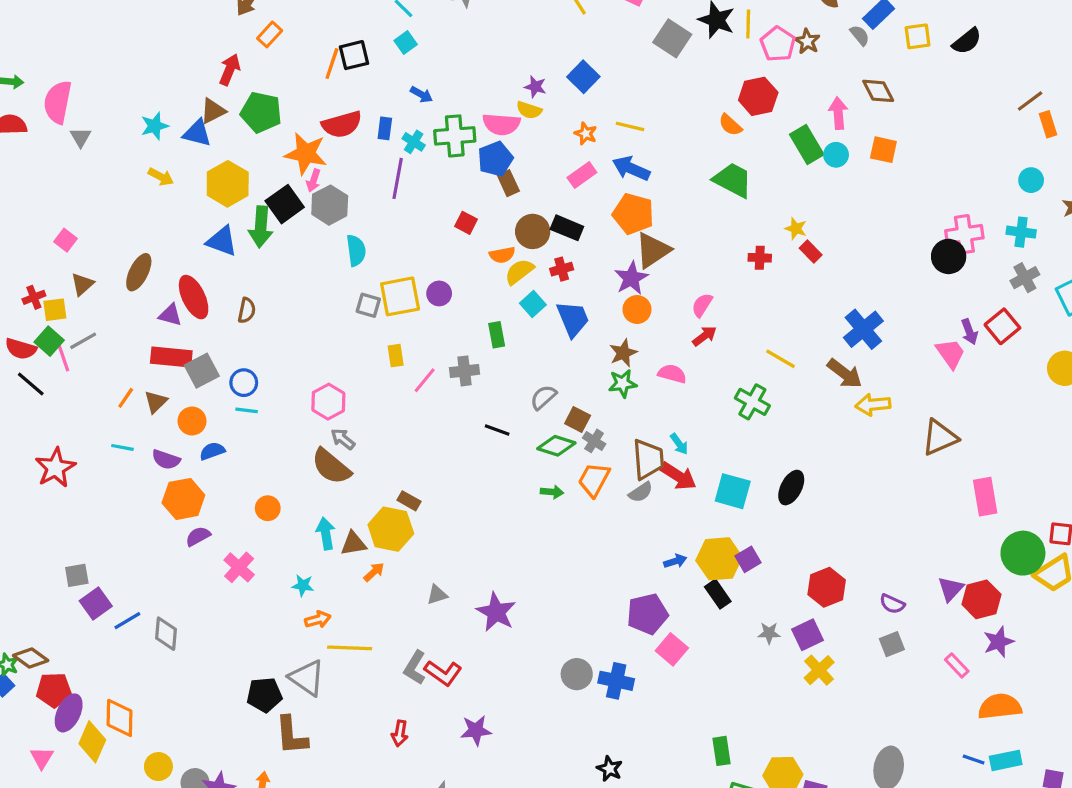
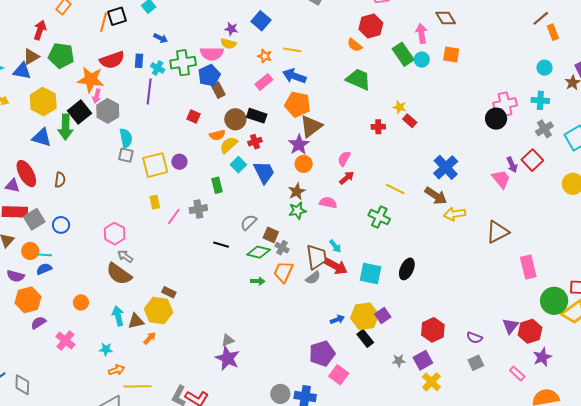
gray square: (368, 305) -> (126, 155), moved
cyan line: (247, 410) -> (45, 255), moved
gray triangle: (437, 595) -> (228, 340), moved

